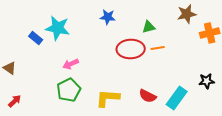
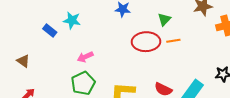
green triangle: (149, 27) -> (164, 19), turned -32
cyan star: (58, 28) -> (72, 20), size x0.7

